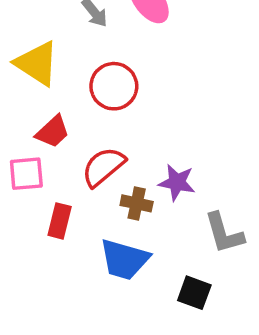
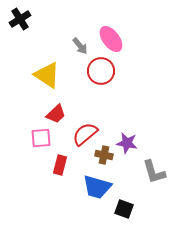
red circle: (114, 86) -> (101, 71), moved
black square: (194, 293) -> (124, 209), moved

